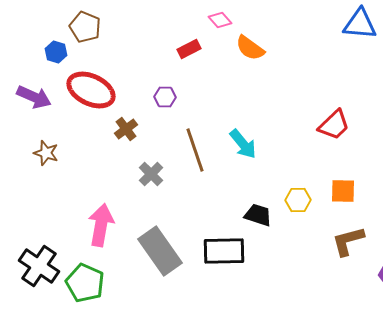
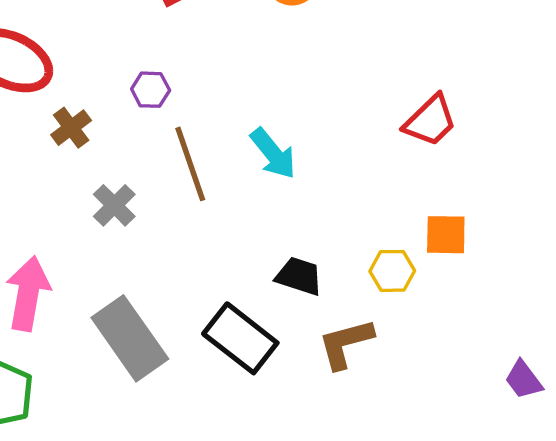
purple hexagon: (165, 97) -> (151, 90), moved
yellow hexagon: (298, 200) -> (392, 271), moved
brown L-shape: (348, 241) -> (346, 344), moved
black rectangle: (224, 251) -> (240, 338), turned 39

